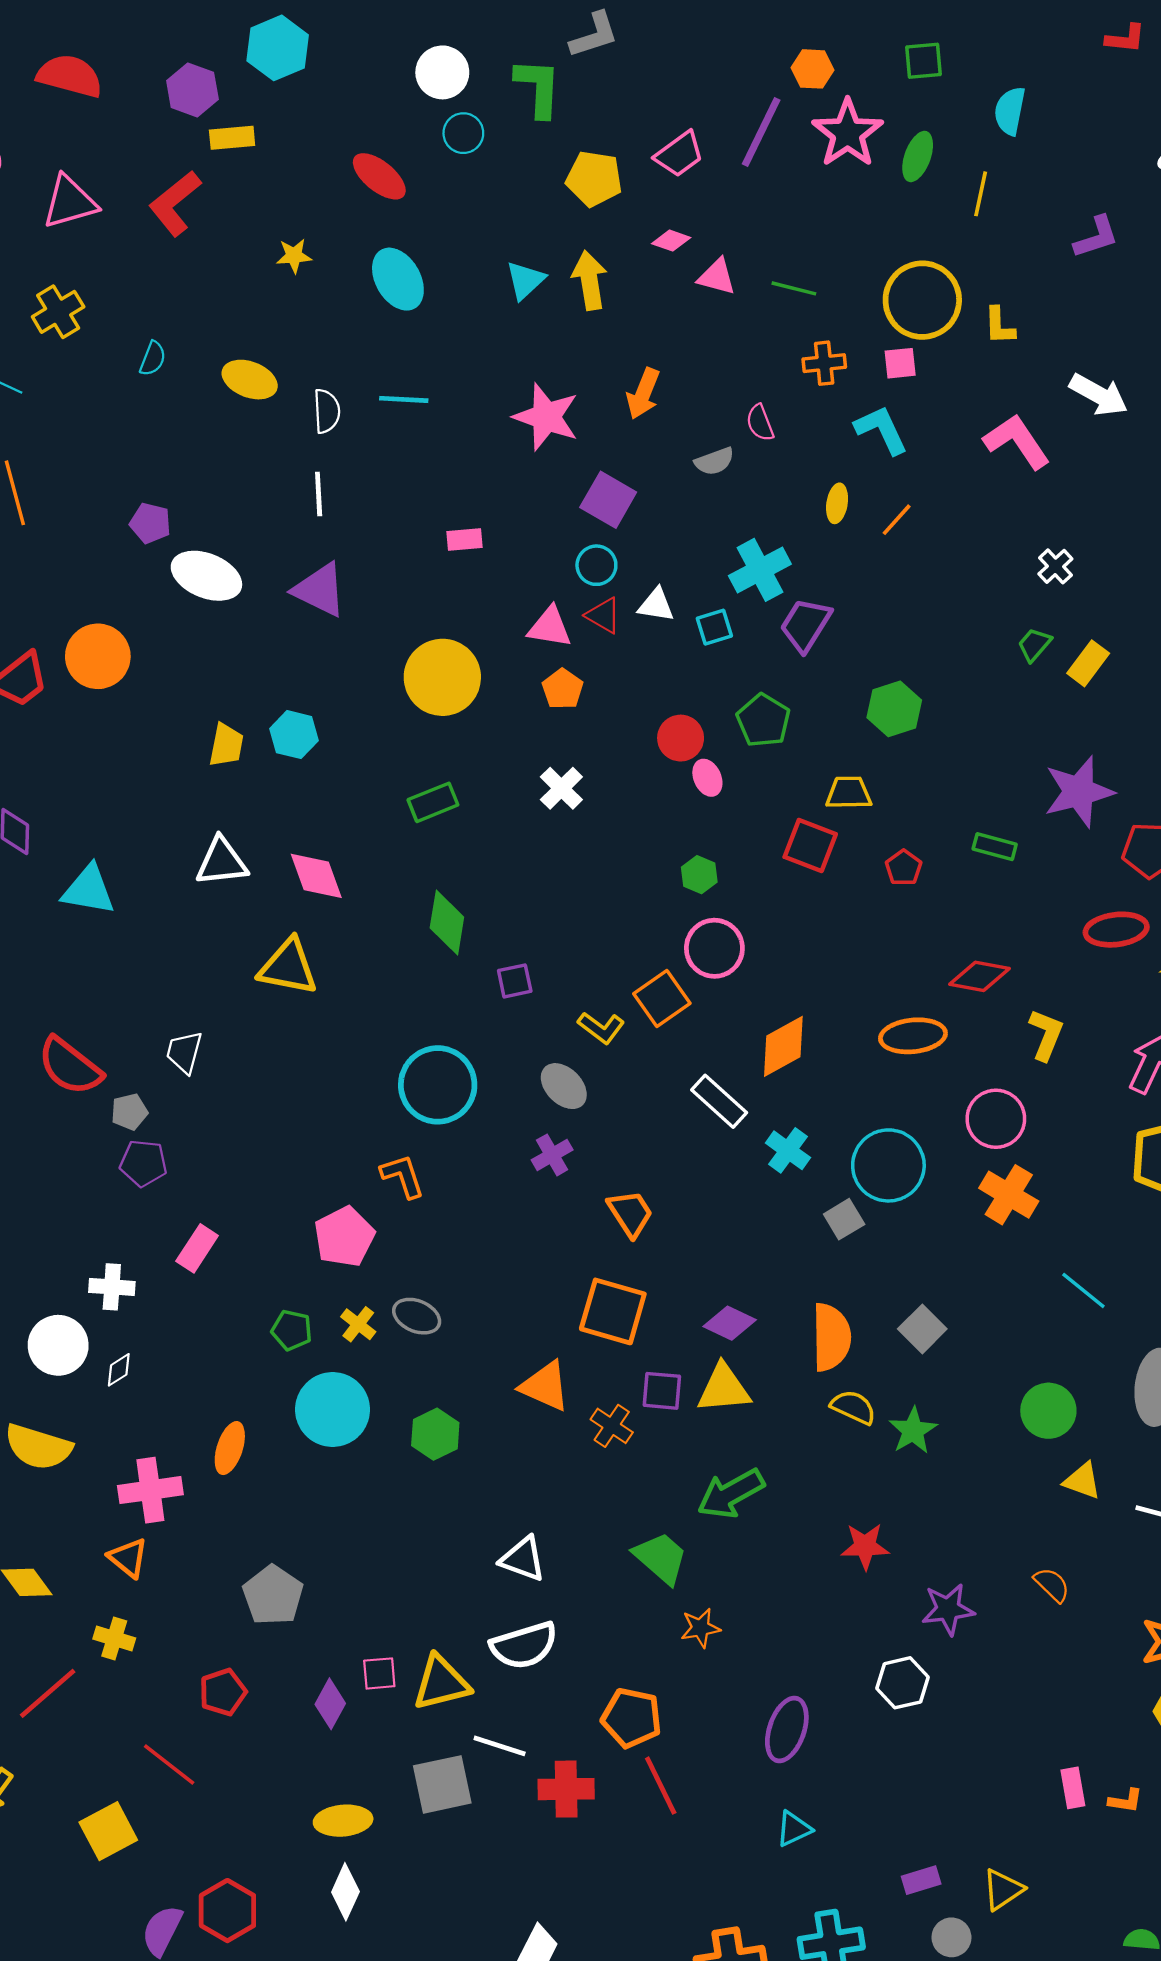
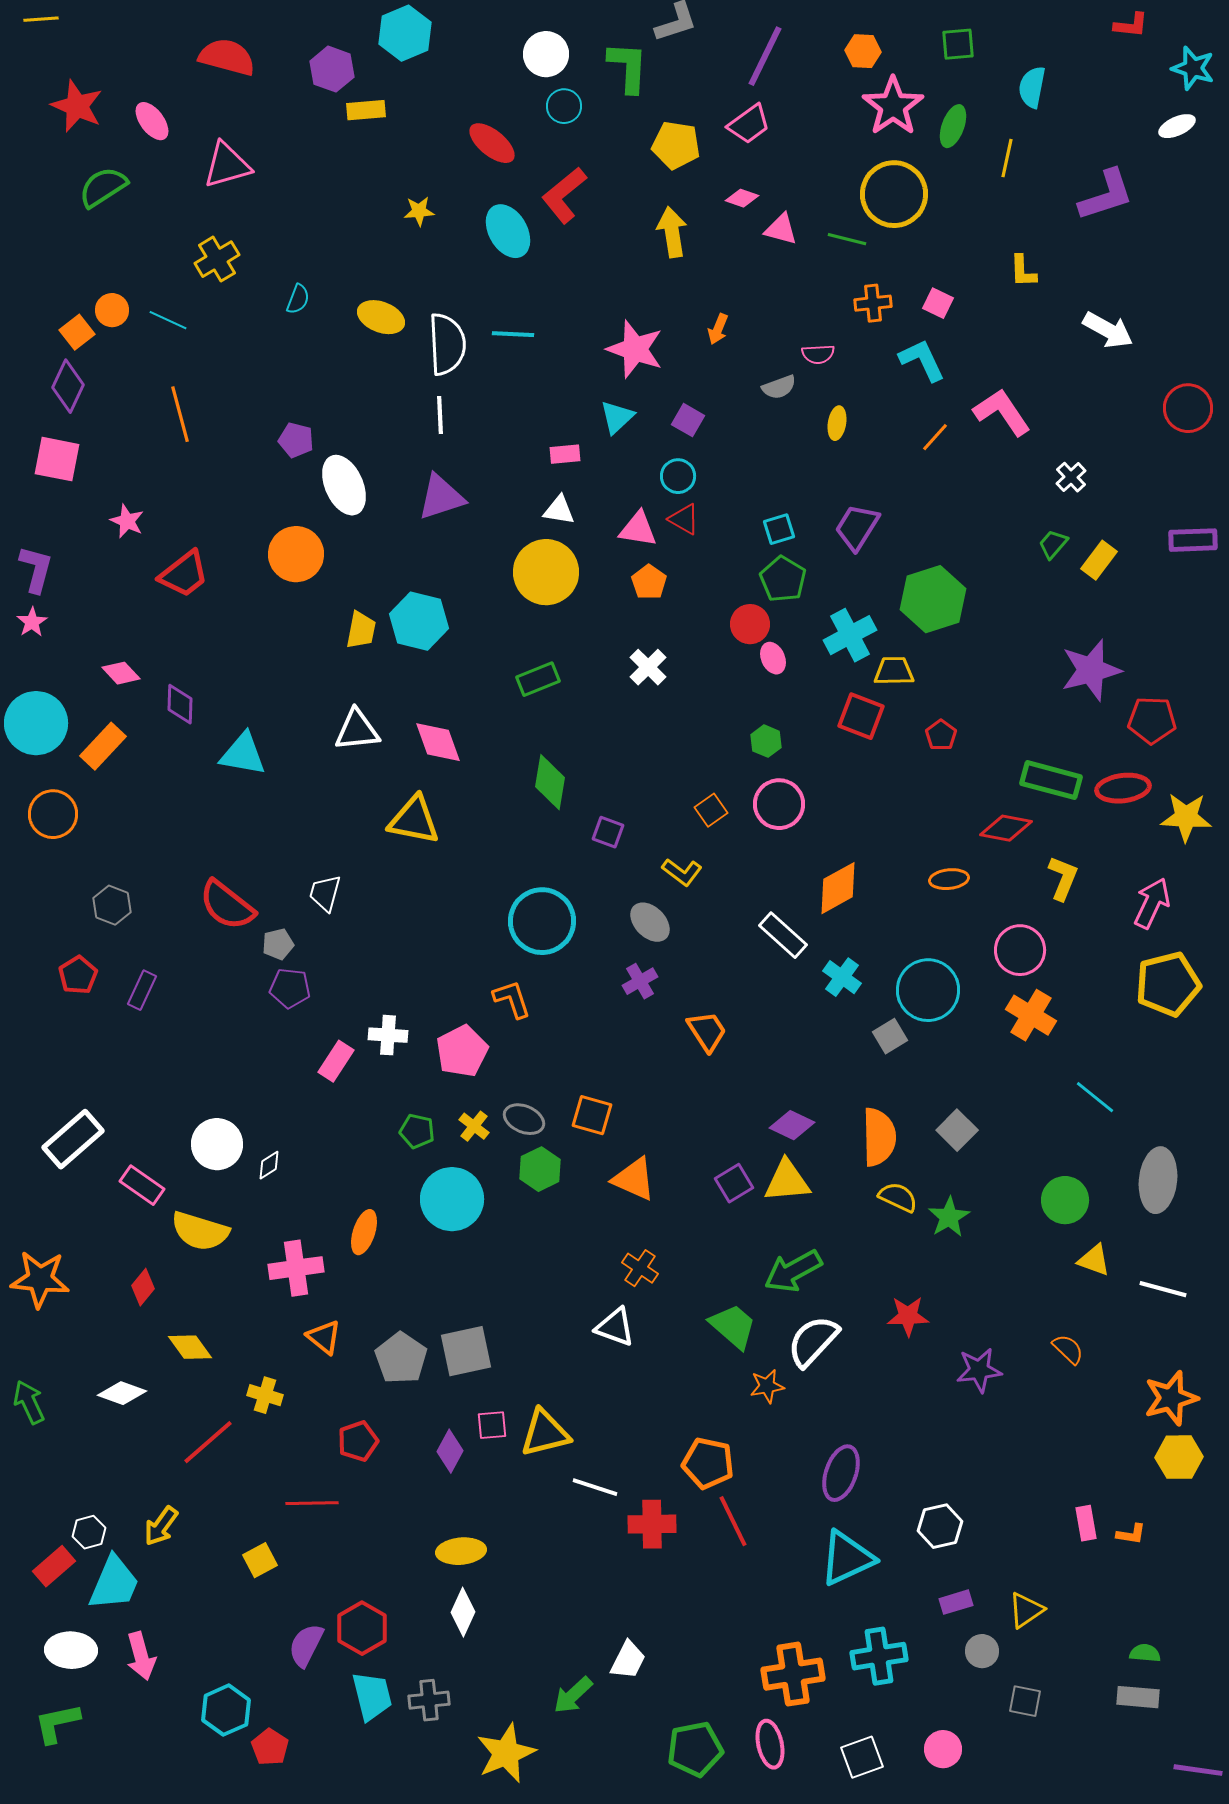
purple line: (761, 132) -> (765, 56), moved
red L-shape: (175, 203) -> (564, 195), moved
purple L-shape: (1096, 237) -> (1106, 195), size x1.4
cyan triangle: (525, 280) -> (617, 417), moved
yellow circle: (922, 300) -> (894, 194), moved
pink square: (900, 363) -> (938, 303), turned 32
orange arrow: (643, 394) -> (718, 329), size x0.7
white semicircle: (327, 411) -> (447, 344), size x1.6
pink semicircle: (760, 423) -> (818, 354), turned -72
pink L-shape: (1017, 441) -> (1002, 412), moved
purple square: (608, 500) -> (688, 420), size x0.7
yellow ellipse: (837, 503) -> (837, 423), moved
cyan cross: (760, 570) -> (850, 635), moved
white ellipse: (206, 576) -> (344, 485), turned 44
purple triangle: (320, 590) -> (441, 497), turned -44
white triangle: (656, 605) -> (559, 510), moved
orange circle: (98, 656) -> (296, 554), moved
green hexagon: (894, 709) -> (933, 599), size x1.4
green pentagon: (763, 721) -> (783, 579), moved
cyan hexagon: (294, 735) -> (419, 621), size x1.4
green rectangle: (995, 847) -> (1051, 780), moved, size x1.6
purple square: (515, 981) -> (608, 832), turned 32
orange square: (662, 998) -> (711, 810), moved, size x0.7
orange ellipse: (913, 1036) -> (949, 879), size x0.7
white cross: (112, 1287) -> (388, 1035), moved
orange square: (613, 1311) -> (592, 1115), moved, size x0.7
purple square: (662, 1391) -> (734, 1183), turned -36
orange cross: (612, 1426) -> (640, 1268), moved
green hexagon: (435, 1434) -> (540, 1169), moved
orange triangle: (128, 1558) -> (324, 1337), moved
white semicircle: (524, 1645) -> (813, 1341), moved, turned 150
white hexagon: (902, 1683) -> (940, 1526), moved
red line: (169, 1765) -> (312, 1503), turned -39
gray square: (442, 1784) -> (466, 1351), moved
cyan triangle: (794, 1829) -> (847, 1558), size x1.8
yellow square: (108, 1831) -> (260, 1560), size x0.7

